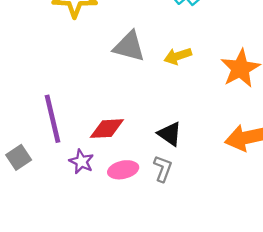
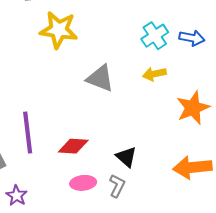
yellow arrow: (178, 56) -> (154, 74), moved
purple star: (81, 162) -> (17, 196), moved

